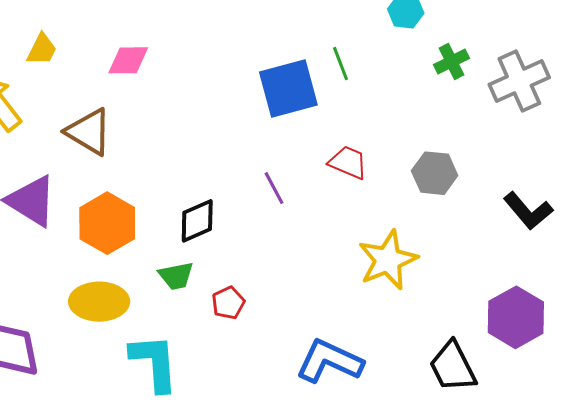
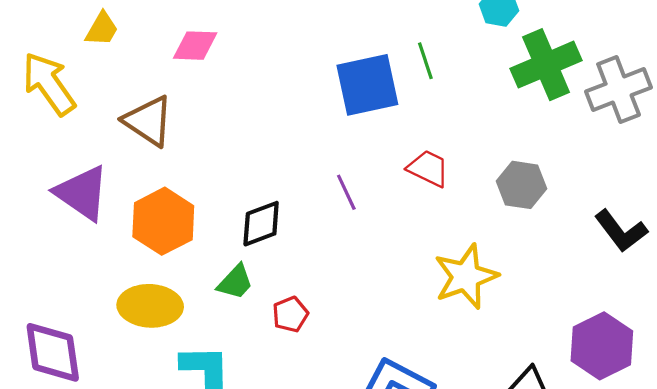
green cross: (452, 61) -> (546, 65), size x1.8
green trapezoid: (176, 276) -> (235, 282), turned -39

